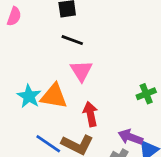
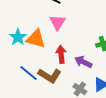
purple arrow: (130, 137) -> (83, 62), moved

